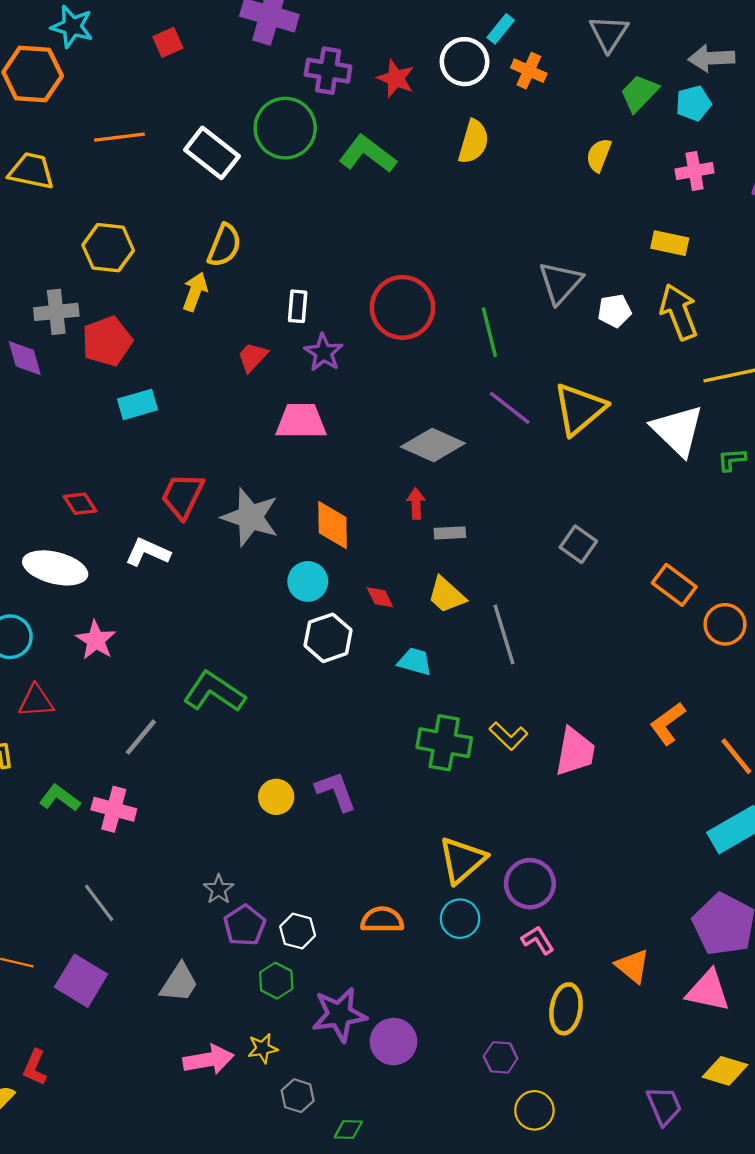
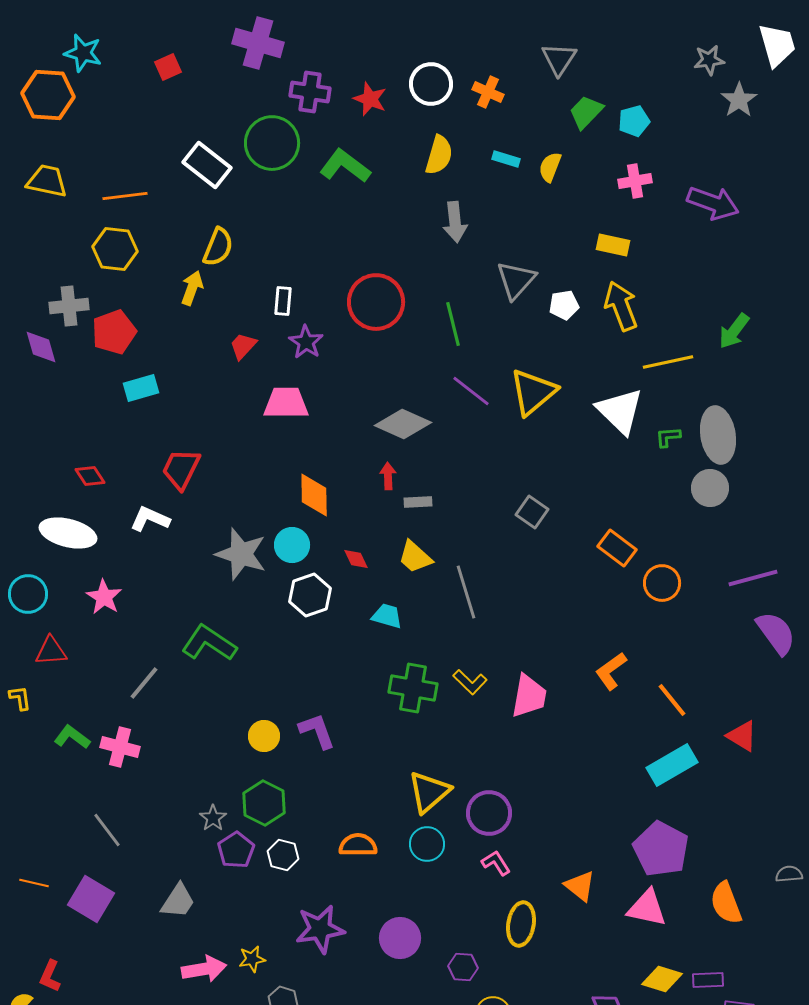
cyan rectangle: (501, 29) -> (506, 159), moved, turned 68
gray arrow: (711, 58) -> (455, 222), moved, turned -93
orange line: (119, 137) -> (125, 196), moved
gray star: (250, 517) -> (241, 554), moved
green hexagon: (276, 981) -> (264, 803), moved, size x1.4
purple circle: (393, 1042) -> (400, 938), moved

